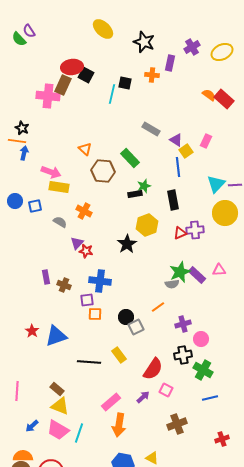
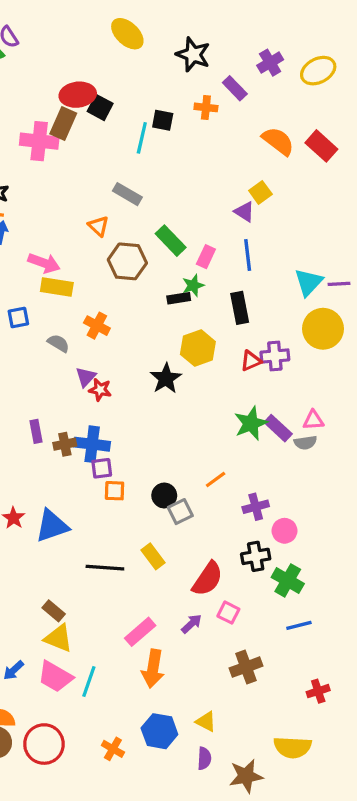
purple rectangle: (170, 63) -> (235, 88), turned -56
orange semicircle: (209, 95) -> (278, 141), moved, size x1.5
gray rectangle: (151, 129) -> (127, 194), moved
pink rectangle: (206, 141) -> (206, 257), moved
yellow square: (186, 151) -> (260, 192), moved
blue cross: (100, 281) -> (92, 444), moved
gray semicircle: (172, 284) -> (305, 443), moved
brown cross: (64, 285) -> (65, 444), turned -32

